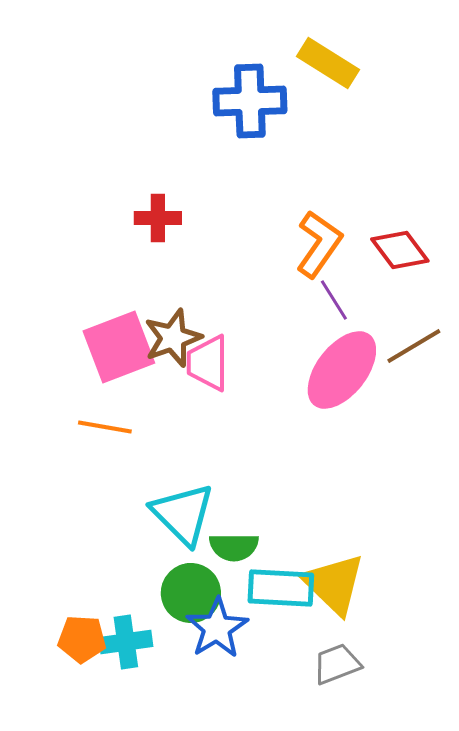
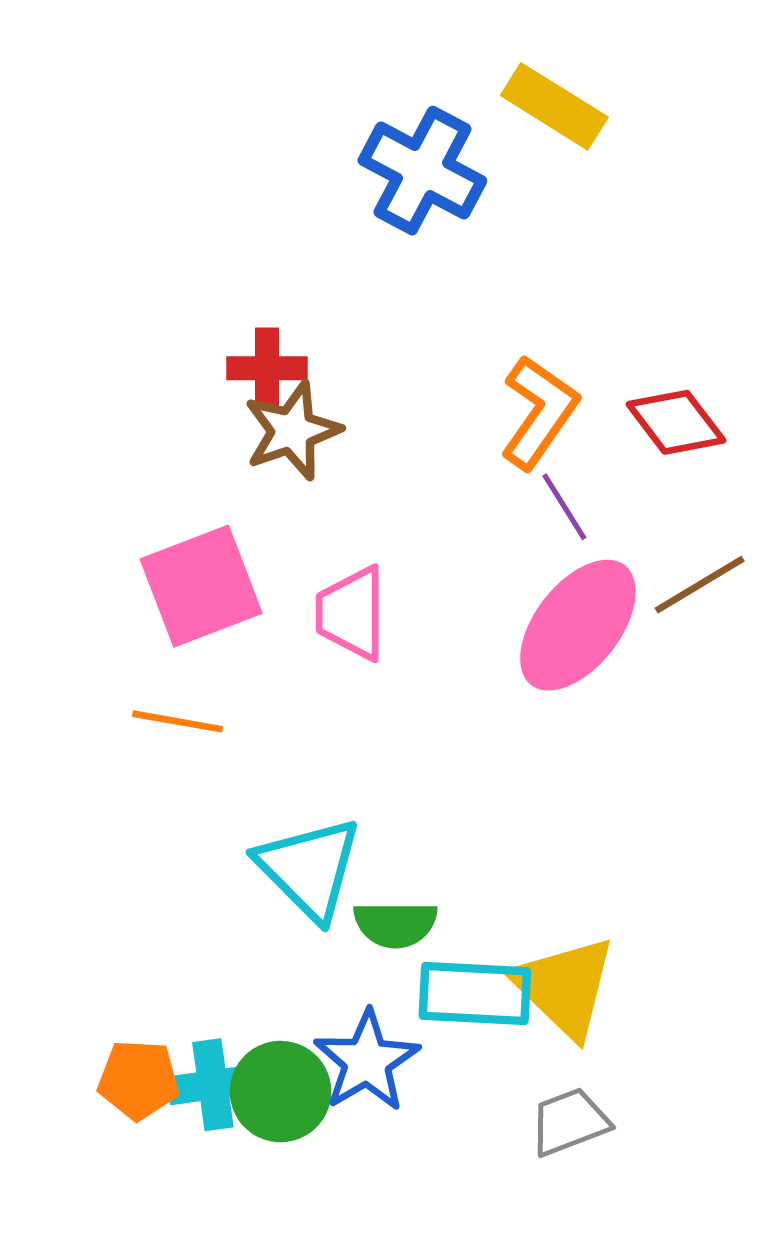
blue cross: (250, 101) -> (422, 171), turned 30
brown star: (173, 338) -> (292, 431), moved
green circle: (191, 593) -> (281, 1092), moved

